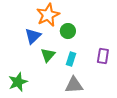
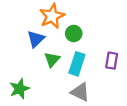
cyan rectangle: (71, 59) -> (77, 64), size x1.5
gray triangle: (74, 85) -> (80, 92), turned 30

